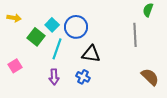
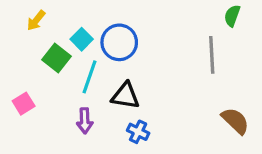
yellow arrow: (14, 18) -> (36, 20), moved, turned 120
black triangle: (91, 54) -> (126, 96), moved
blue cross: (83, 77) -> (138, 132), moved

